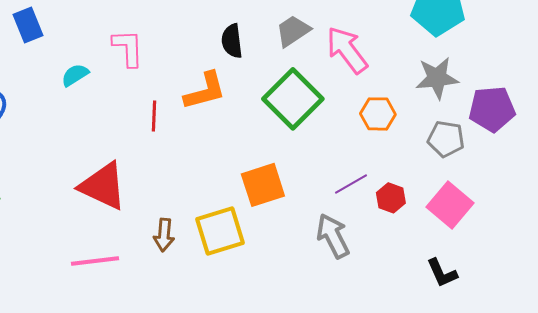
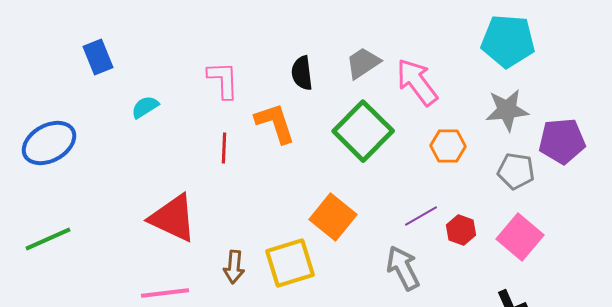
pink L-shape: (128, 48) -> (223, 80), moved
orange L-shape: (205, 91) -> (275, 123), turned -93
orange square: (263, 185) -> (333, 217), turned -33

